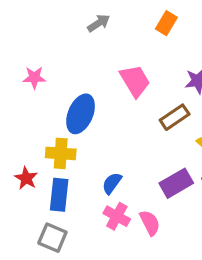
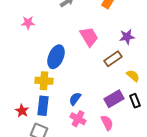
pink star: (34, 78) -> (28, 23), moved
red star: (26, 178) -> (22, 111), moved
pink semicircle: (150, 223) -> (107, 123), moved

